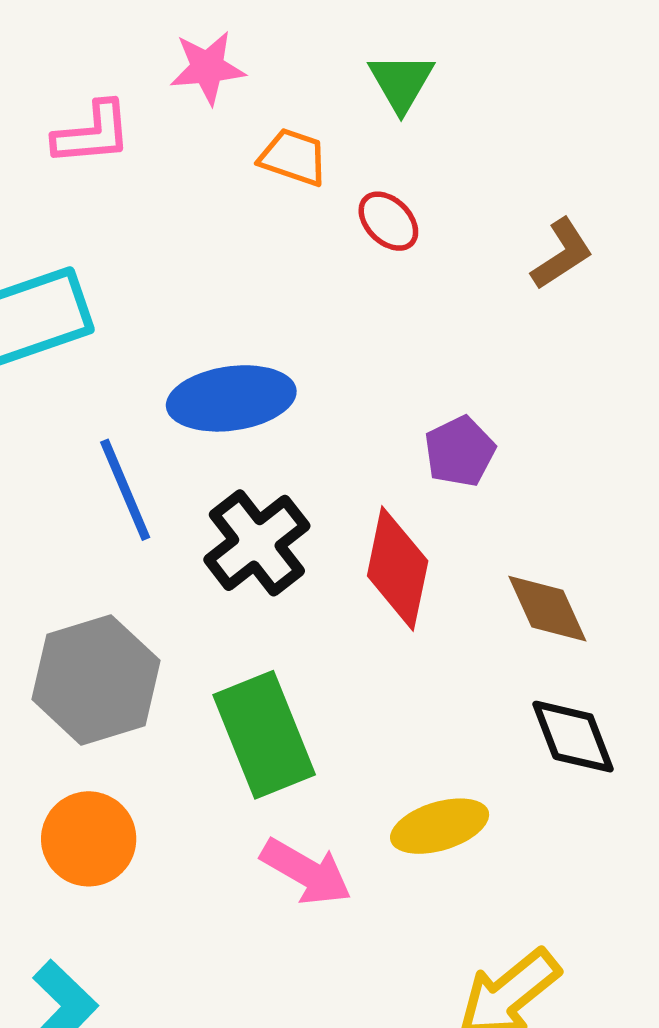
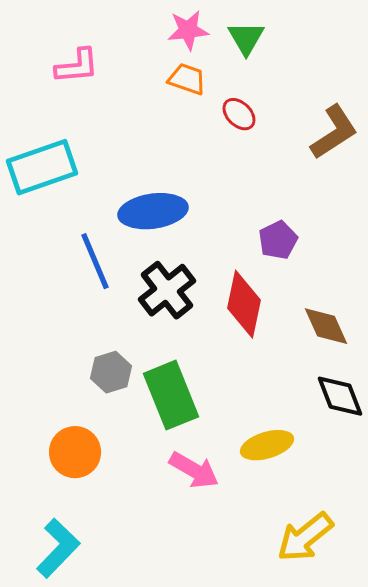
pink star: (207, 68) -> (188, 30), moved
brown L-shape: (562, 254) -> (334, 132), size x1.4
gray hexagon: (96, 680) -> (111, 372), moved, size x0.6

